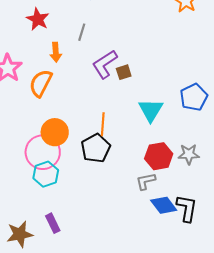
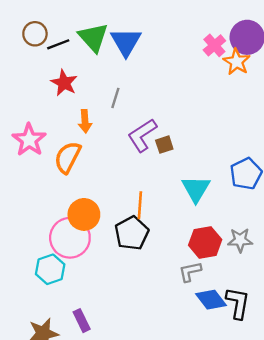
cyan hexagon: (46, 174) -> (50, 269), moved

